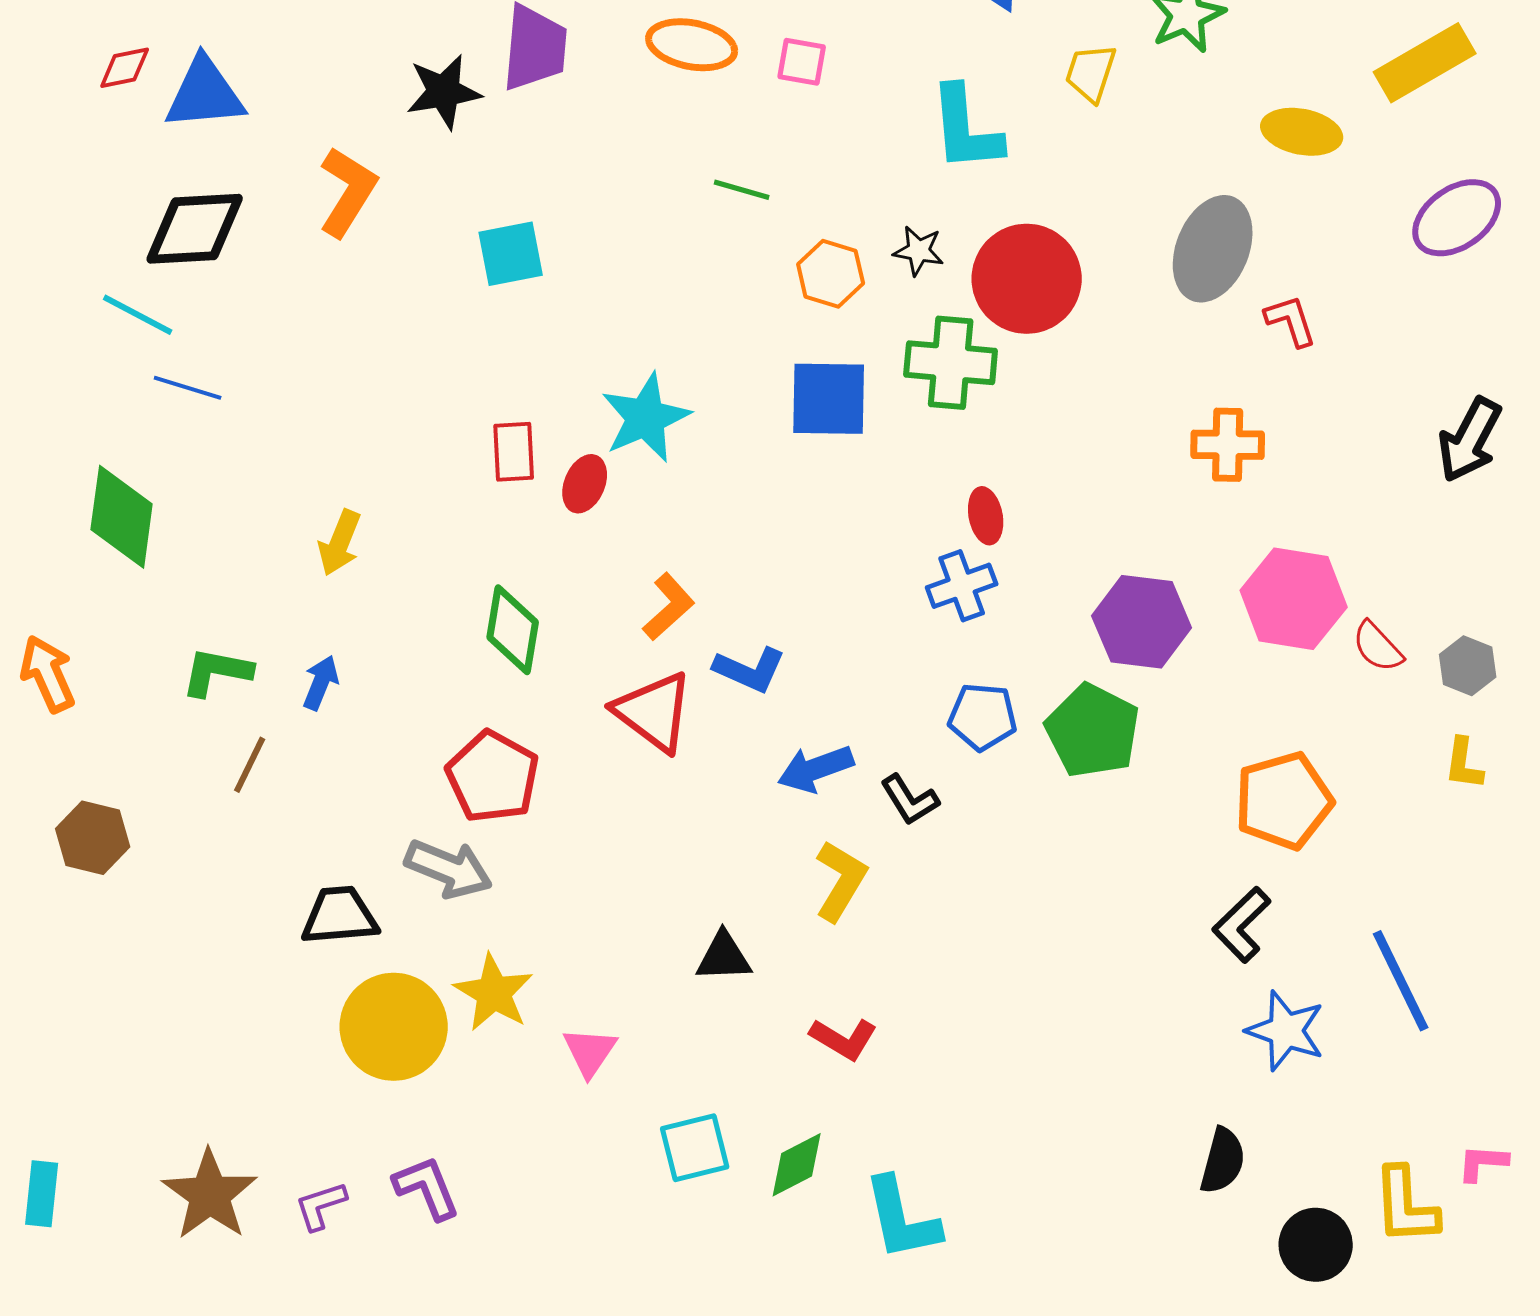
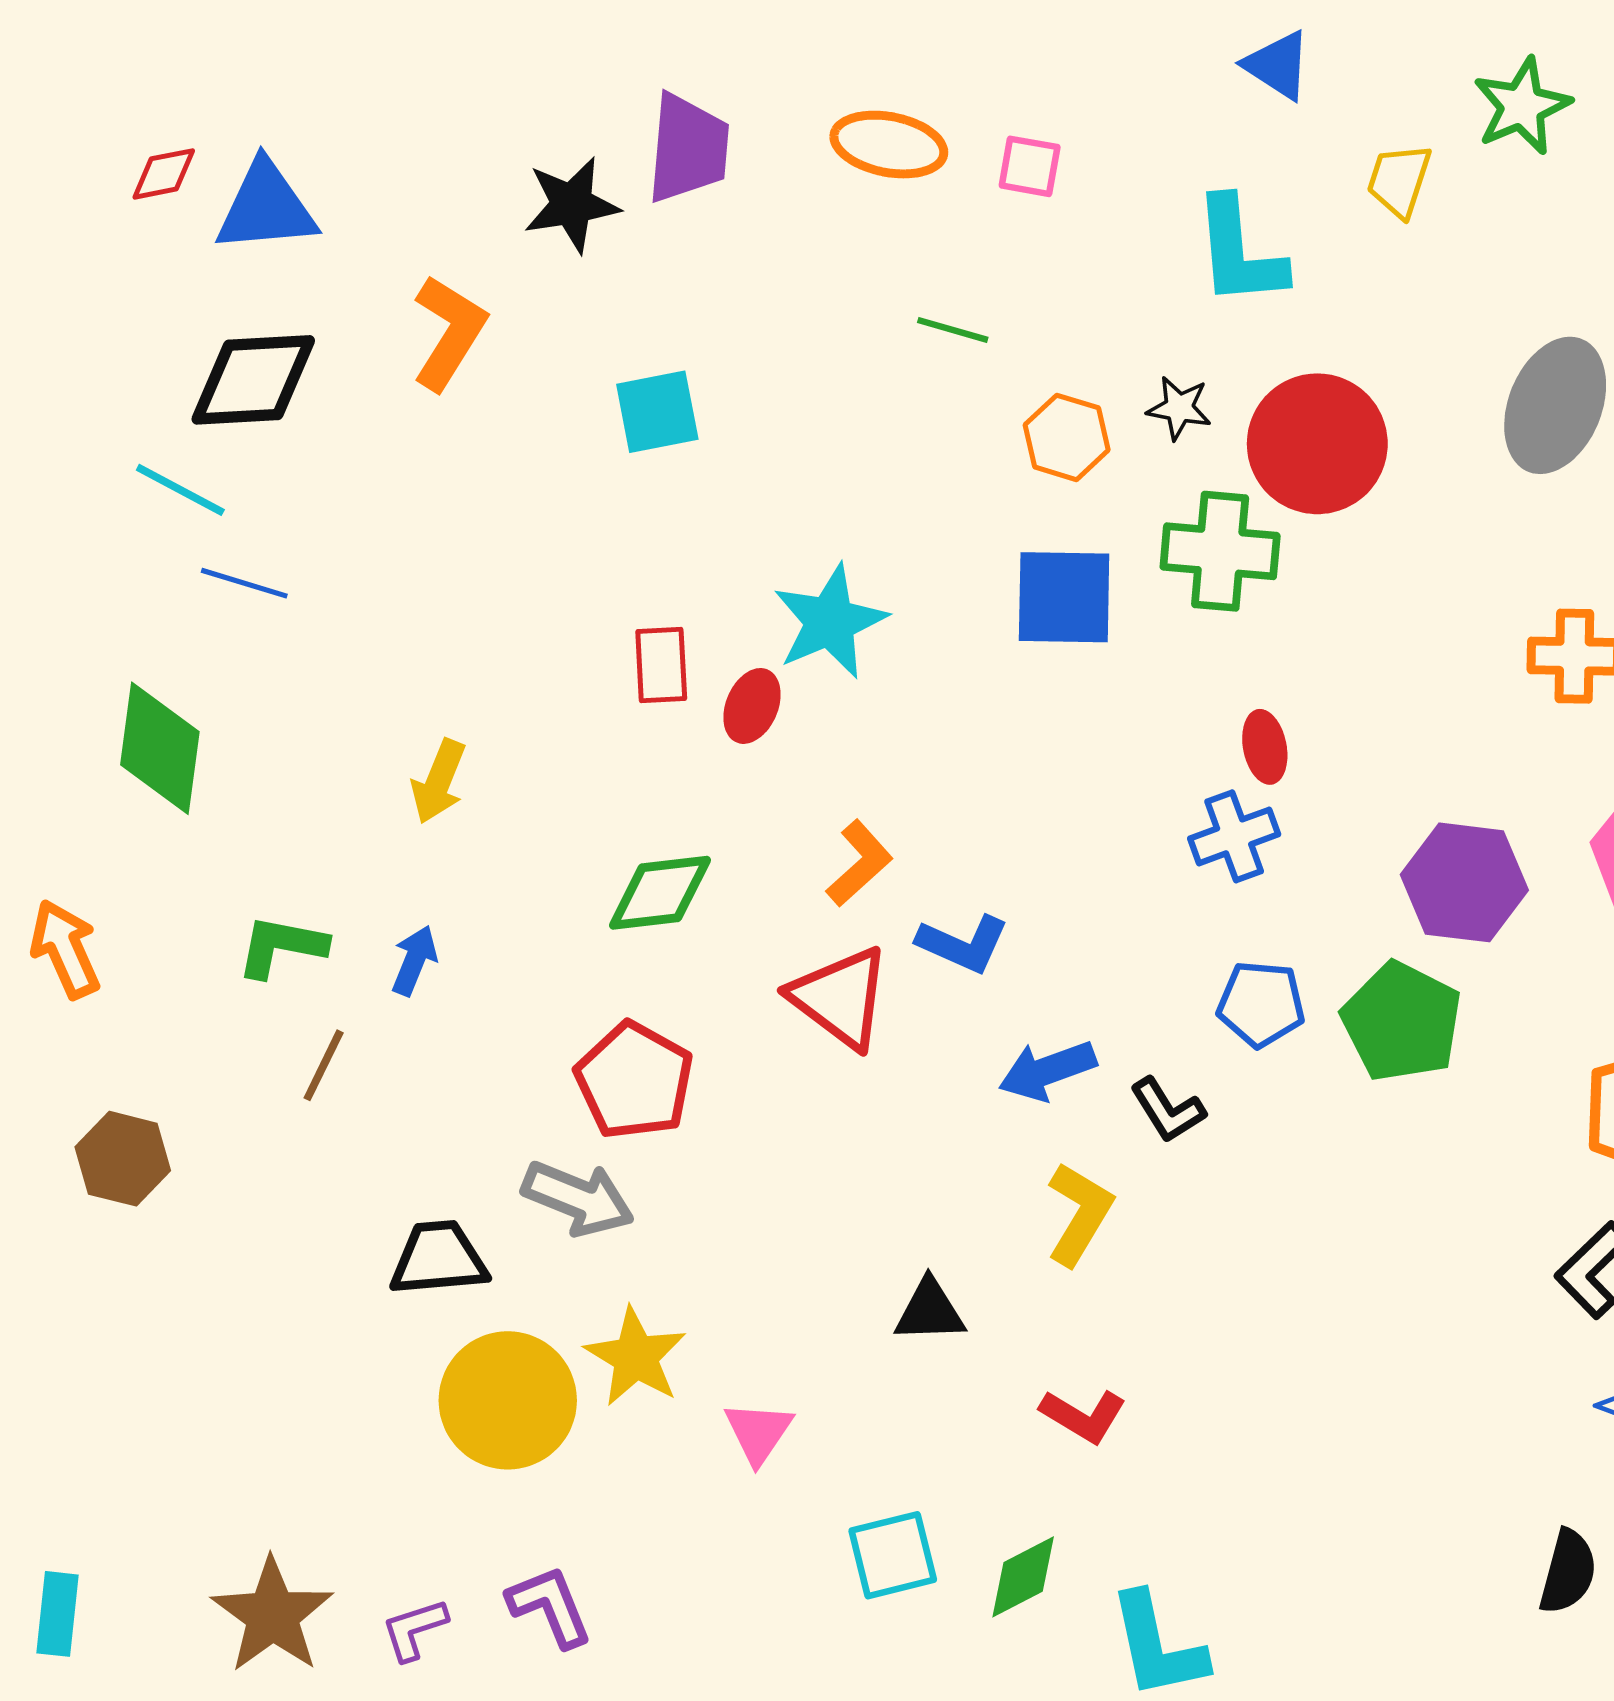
green diamond: (513, 630) -> (660, 893), turned 74

